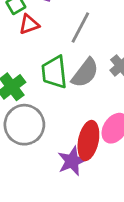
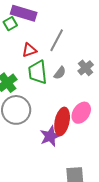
red triangle: (29, 24) -> (29, 50), moved
gray semicircle: (85, 73) -> (60, 73), size x0.6

